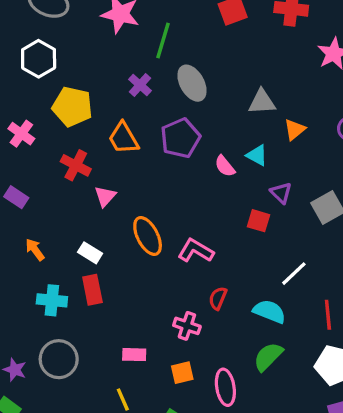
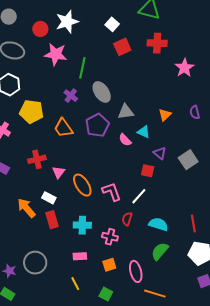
gray triangle: (262, 102) -> (126, 112), moved
red cross: (76, 165) -> (37, 159), moved, turned -36
pink triangle: (105, 196) -> (59, 172), moved
orange arrow: (35, 250) -> (26, 208), moved, size x1.5
pink L-shape: (196, 251) -> (112, 192), turned 45
white line: (294, 274) -> (139, 196), moved
cyan cross: (52, 300) -> (82, 225), moved

